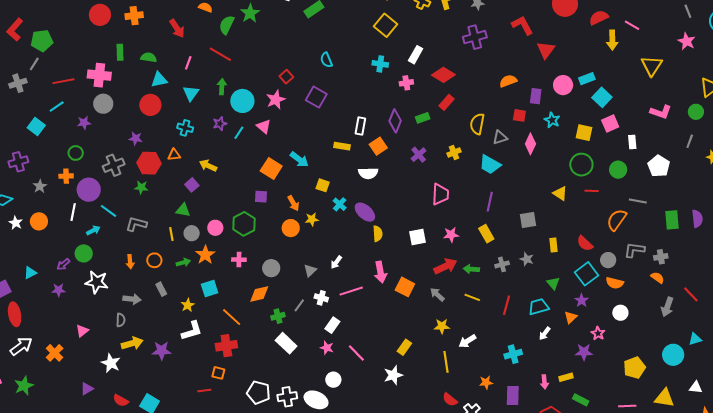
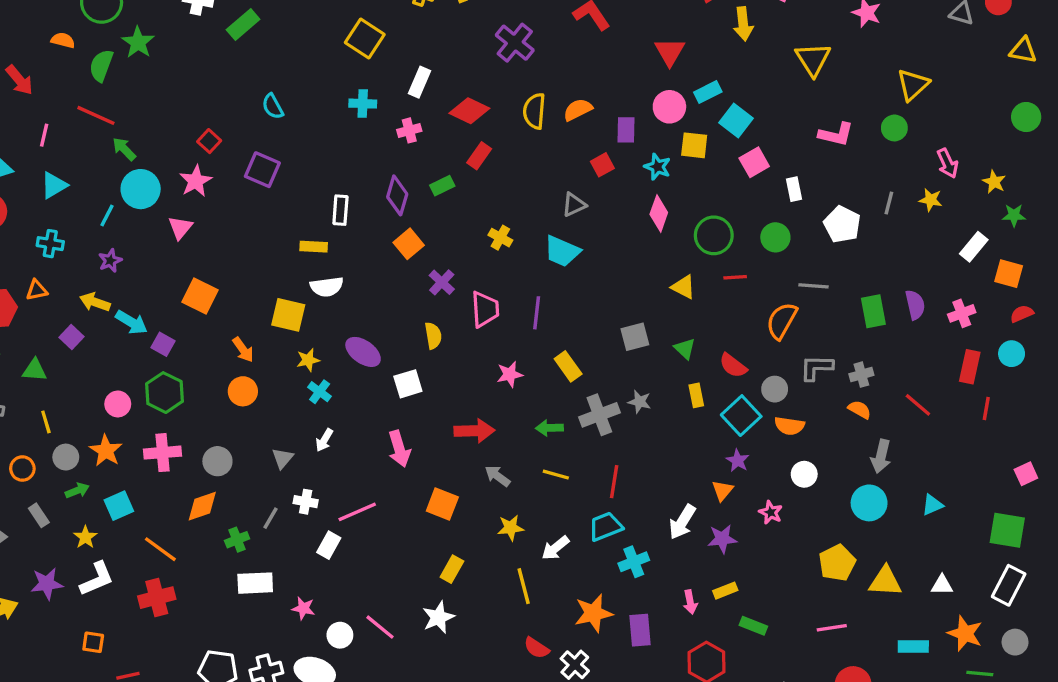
purple cross: (475, 37) -> (515, 43), turned -30
red triangle: (546, 50) -> (670, 52), moved
green arrow: (222, 87) -> (124, 149), moved, turned -42
cyan triangle: (191, 93) -> (54, 185), turned 30
red square: (519, 115) -> (602, 165), turned -32
purple star: (220, 124) -> (110, 261), moved
yellow semicircle: (477, 124) -> (534, 111), moved
pink triangle: (264, 126) -> (180, 228), turned 35
cyan line: (239, 133) -> (107, 216), moved
yellow square: (584, 133) -> (694, 145), moved
gray line: (690, 141) -> (889, 203), moved
pink diamond: (530, 144) -> (659, 213), moved
orange square: (378, 146) -> (409, 244), moved
yellow cross: (454, 153) -> (500, 238), turned -32
purple cross: (419, 155) -> (442, 282), moved
cyan arrow: (299, 160) -> (132, 322), moved
white semicircle: (368, 173) -> (327, 287), moved
yellow square: (323, 185) -> (288, 315), size x1.5
purple square: (261, 197) -> (163, 344), moved, turned 32
purple line: (490, 202) -> (537, 313), moved
cyan cross: (340, 204) -> (320, 392), moved
green triangle: (183, 210) -> (35, 370), moved
yellow star: (312, 219) -> (308, 360), moved
gray circle: (192, 233) -> (66, 457), moved
yellow semicircle: (378, 234) -> (433, 336), moved
white square: (418, 237) -> (408, 384), moved
yellow rectangle: (553, 245) -> (696, 395), moved
pink cross: (239, 260) -> (163, 453), size x1.5
green arrow: (183, 262) -> (77, 490), moved
gray cross: (502, 264) -> (599, 415), size x1.6
red arrow: (445, 266) -> (474, 431), moved, turned 30
green triangle: (553, 283) -> (685, 349), moved
orange square: (405, 287) -> (442, 504), moved
pink line: (351, 291) -> (357, 512), moved
red line: (691, 294) -> (918, 405), moved
cyan trapezoid: (539, 307) -> (606, 527), moved
white arrow: (545, 334) -> (682, 522), size x1.5
white rectangle: (286, 343) -> (255, 583), turned -40
pink star: (327, 348) -> (303, 608), moved
purple star: (161, 351) -> (47, 584), moved
purple star: (584, 352) -> (722, 539), moved
pink line: (356, 353) -> (380, 627), moved
cyan circle: (673, 355) -> (869, 503), moved
orange square: (218, 373) -> (93, 642), moved
orange star: (486, 382) -> (593, 613), size x1.6
yellow triangle: (664, 398) -> (885, 581), moved

